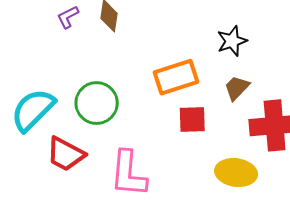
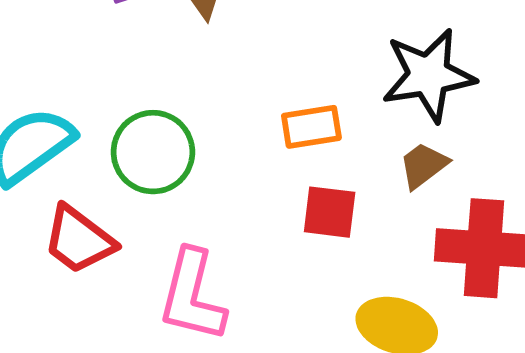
black star: (232, 41) -> (429, 75), size x1.6
orange rectangle: (176, 77) -> (311, 127), size x0.7

